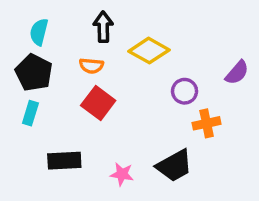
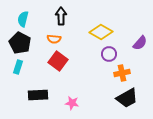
yellow diamond: (149, 51) -> (101, 32), moved
black trapezoid: (174, 166) -> (127, 98), moved

